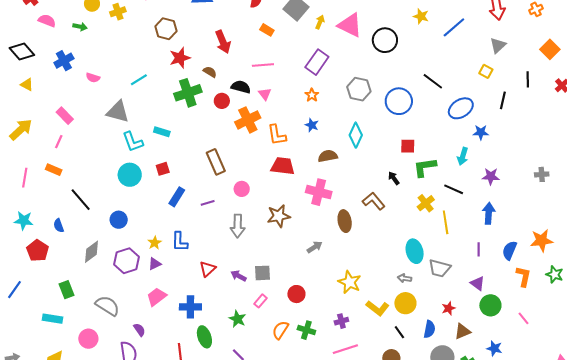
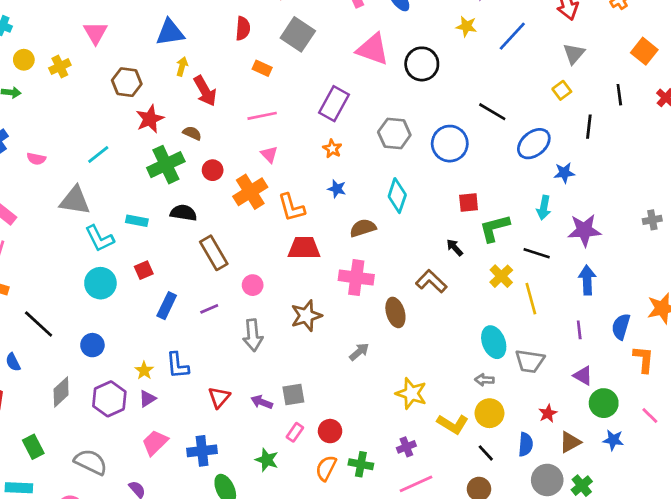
yellow arrow: (320, 22) -> (182, 66), moved
yellow square: (486, 71) -> (562, 90), turned 32
black semicircle: (241, 87) -> (183, 213), moved
purple star: (491, 176) -> (584, 230), size x1.4
red circle: (296, 294) -> (330, 431), moved
blue star: (494, 348) -> (613, 440), moved

